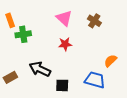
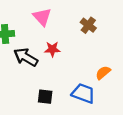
pink triangle: (64, 18) -> (42, 17), moved
black arrow: (40, 69) -> (26, 57), moved

